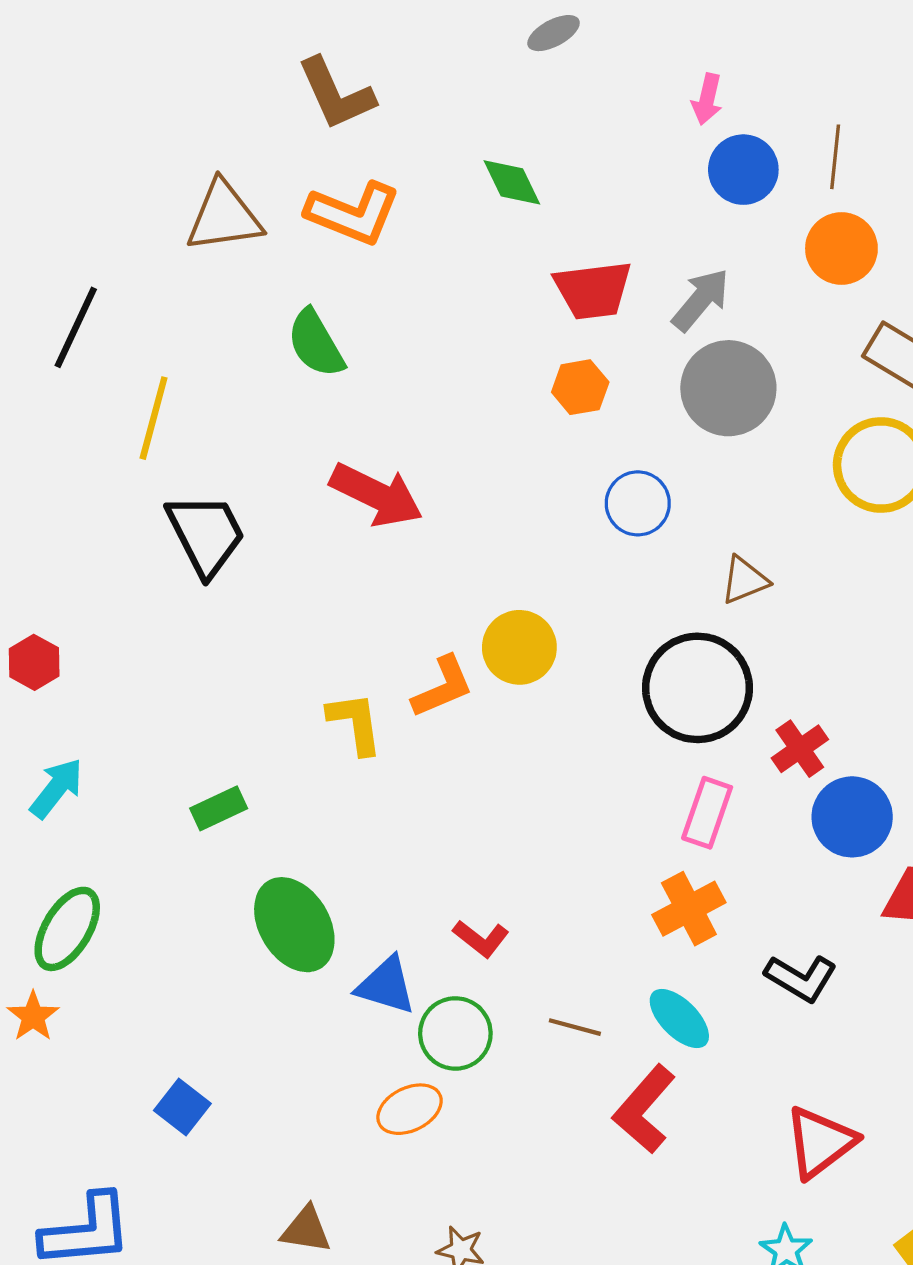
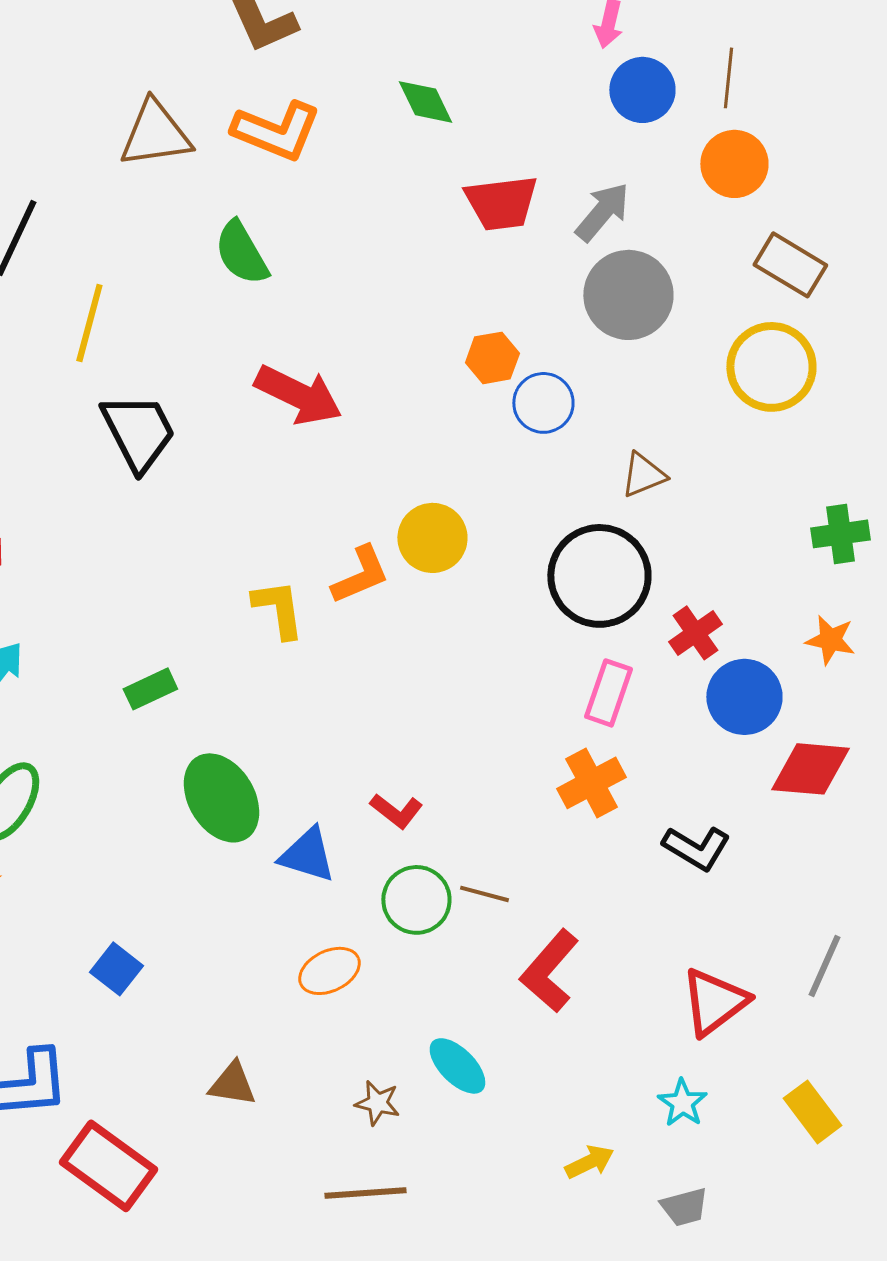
orange hexagon: (580, 387) -> (492, 358), moved
cyan ellipse: (679, 1019) -> (457, 1066), moved
green circle: (455, 1033) -> (416, 900), moved

